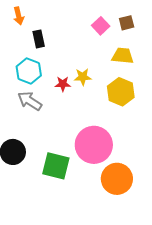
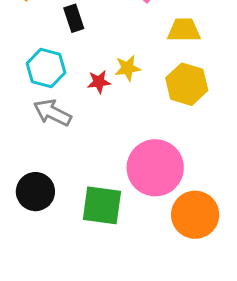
black rectangle: (39, 39) -> (74, 18), moved

